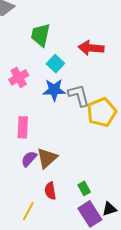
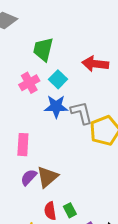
pink cross: (19, 77) -> (29, 83), moved
green rectangle: (84, 188) -> (70, 210), moved

